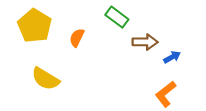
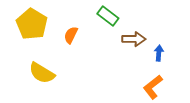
blue arrow: (172, 57) -> (159, 53), turned -56

